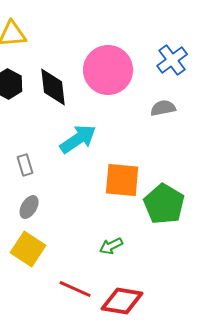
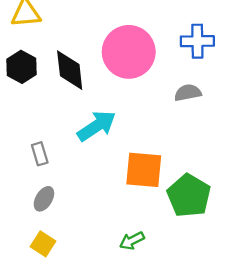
blue cross: (172, 60) -> (197, 41), turned 36
yellow square: (28, 249) -> (43, 244), size x0.7

